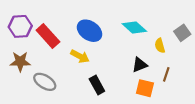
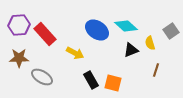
blue ellipse: (90, 31) -> (97, 30), moved
black triangle: (140, 65) -> (131, 50), moved
orange square: (145, 88) -> (113, 83), moved

